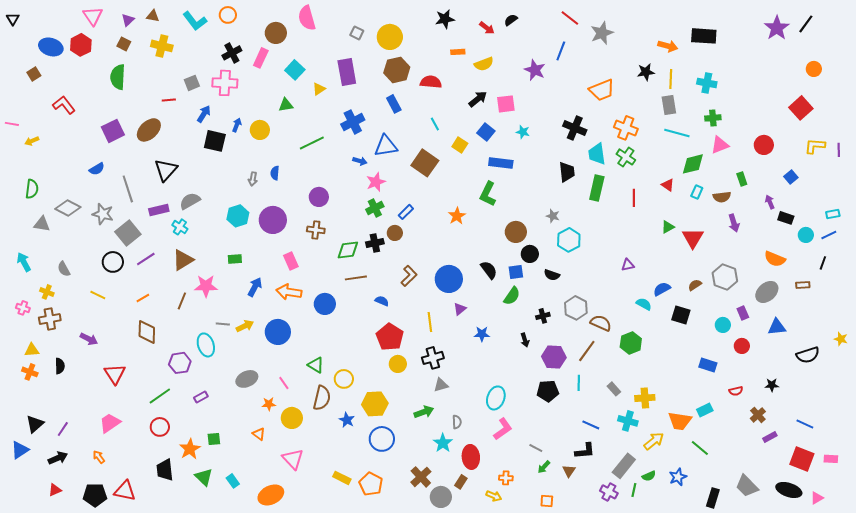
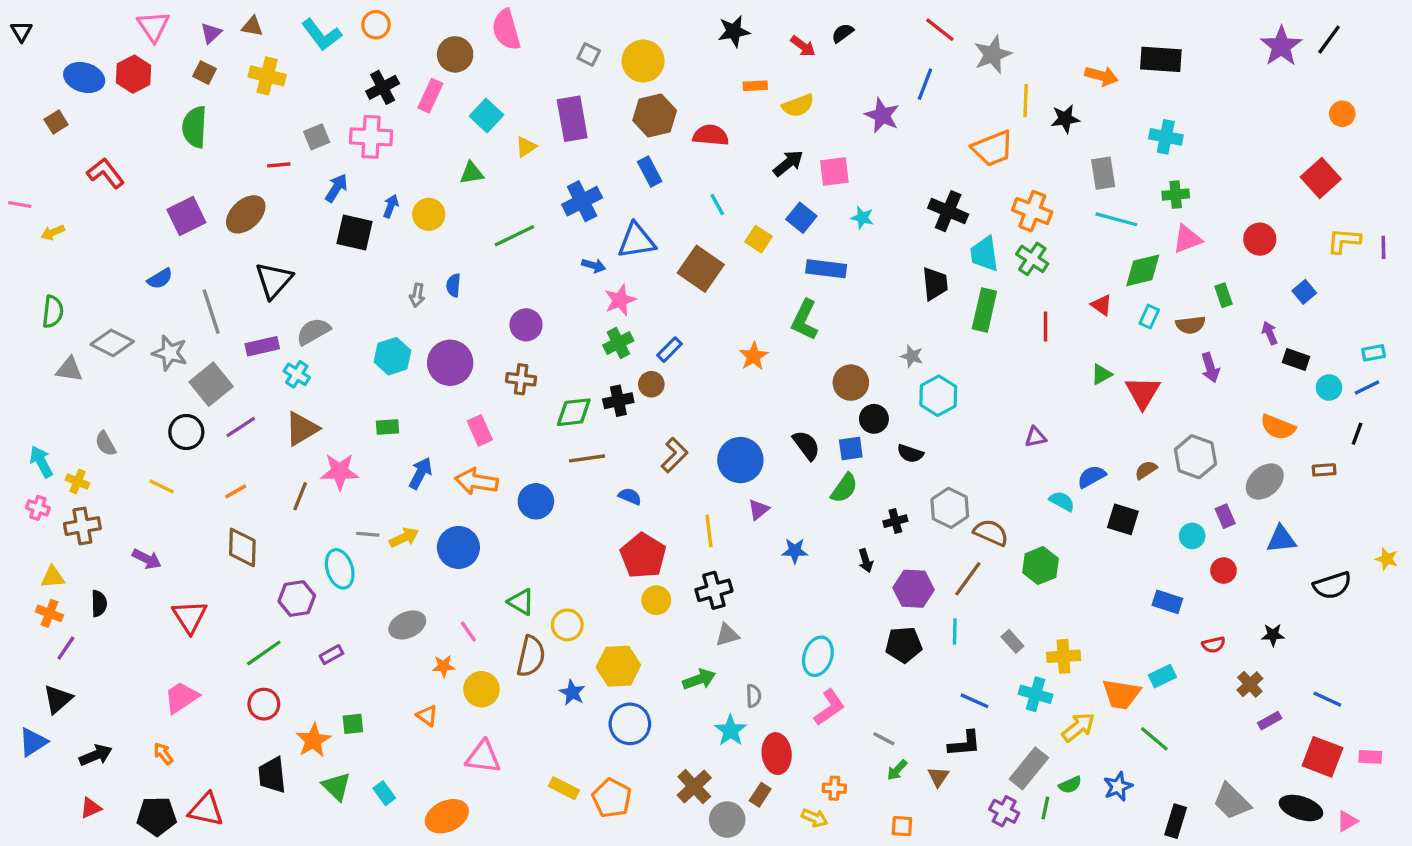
yellow line: (671, 79) -> (1026, 101), moved
cyan arrow: (24, 262) -> (41, 462), moved
purple line: (63, 429) -> (66, 648), moved
pink triangle: (293, 459) -> (483, 757), turned -40

